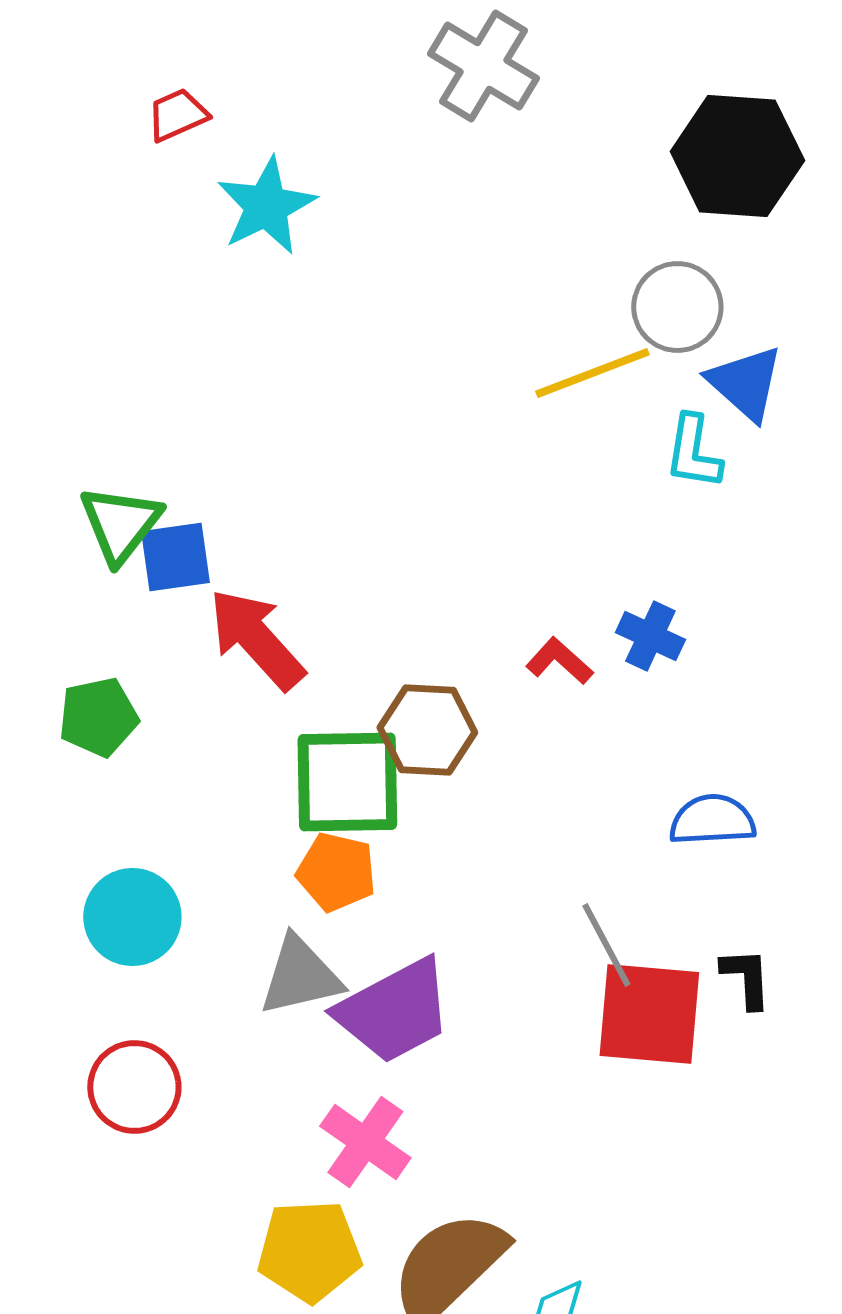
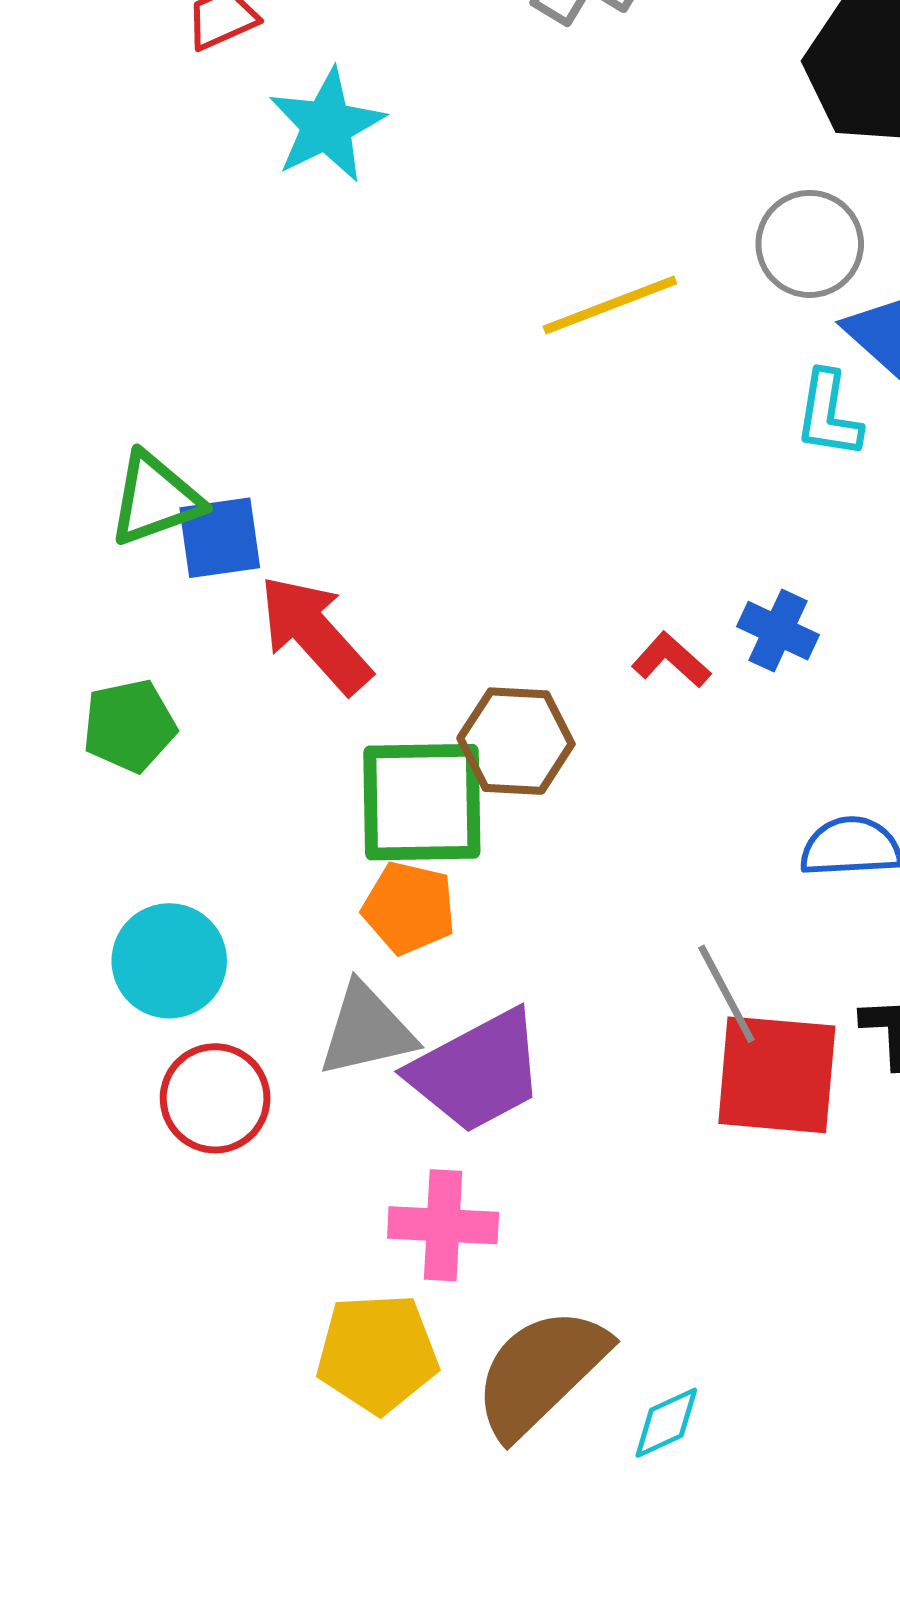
yellow line: (592, 373) -> (610, 305), moved
green triangle: (120, 524) -> (155, 499), turned 32
red circle: (134, 1087) -> (215, 1098), moved
pink cross: (365, 1142) -> (443, 1225), turned -32

